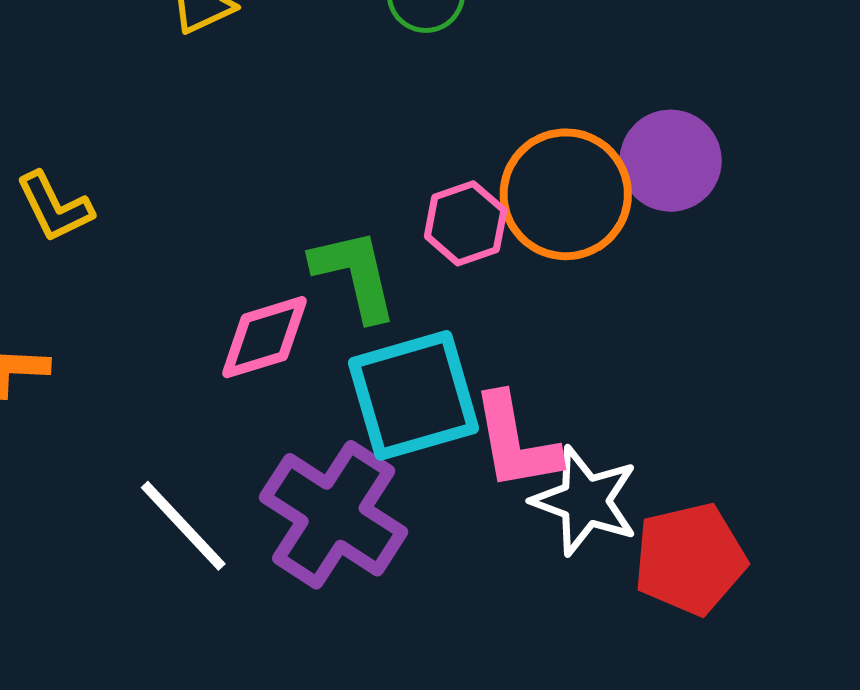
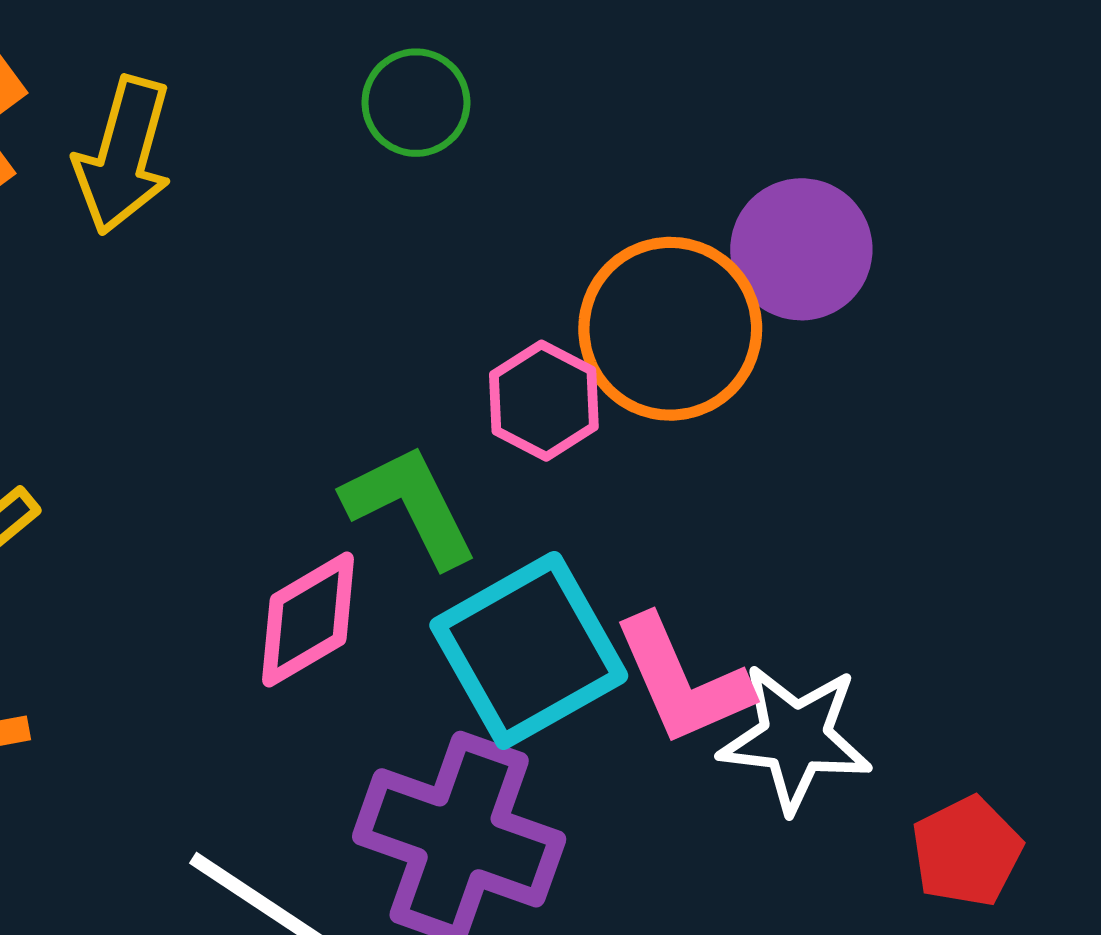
red pentagon: (690, 559) -> (967, 852), moved, size x0.7

